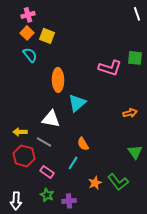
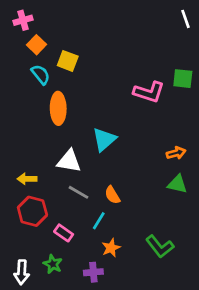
pink cross: (28, 15) -> (23, 20), moved
yellow square: (47, 36) -> (68, 61), moved
orange ellipse: (58, 80) -> (58, 108), moved
gray line: (44, 142) -> (79, 192), moved
green triangle: (135, 152) -> (177, 184), moved, turned -42
orange star: (95, 183) -> (111, 248), moved
green star: (47, 195) -> (53, 264), moved

